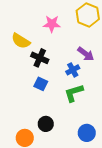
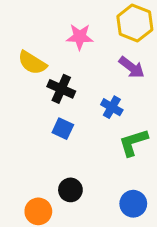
purple arrow: (86, 54) -> (132, 67), moved
blue cross: (73, 70) -> (112, 107), turned -32
green L-shape: (74, 93) -> (133, 142), moved

